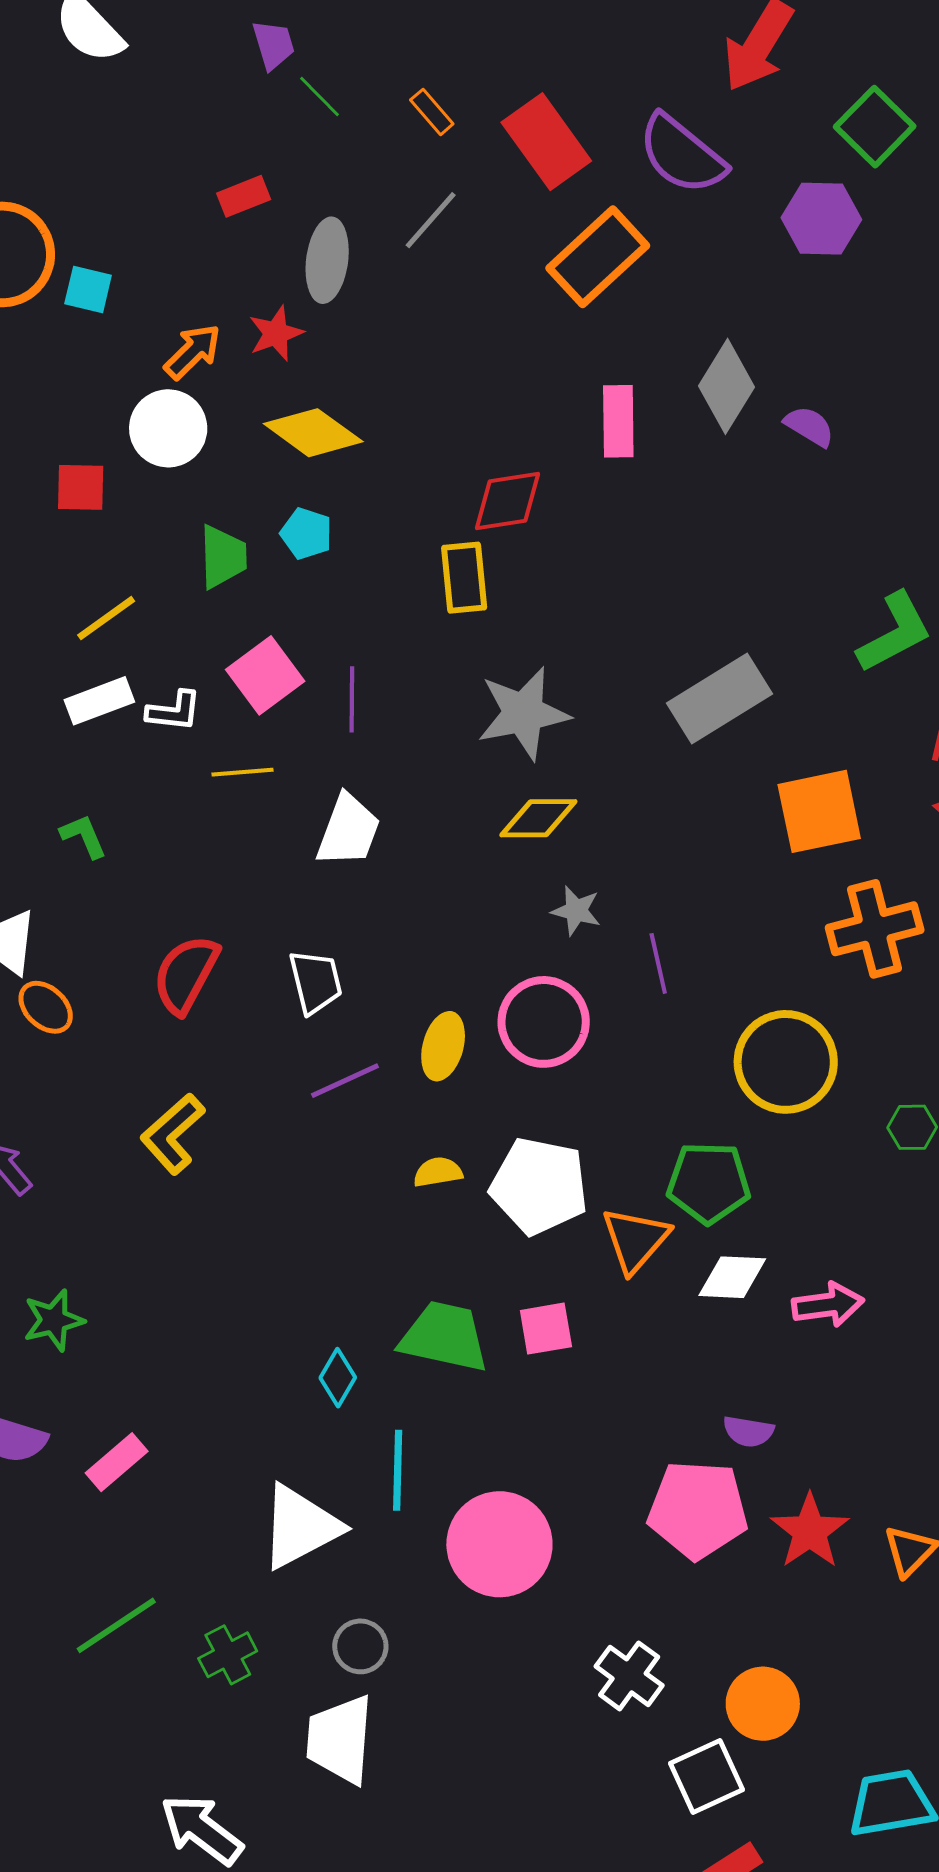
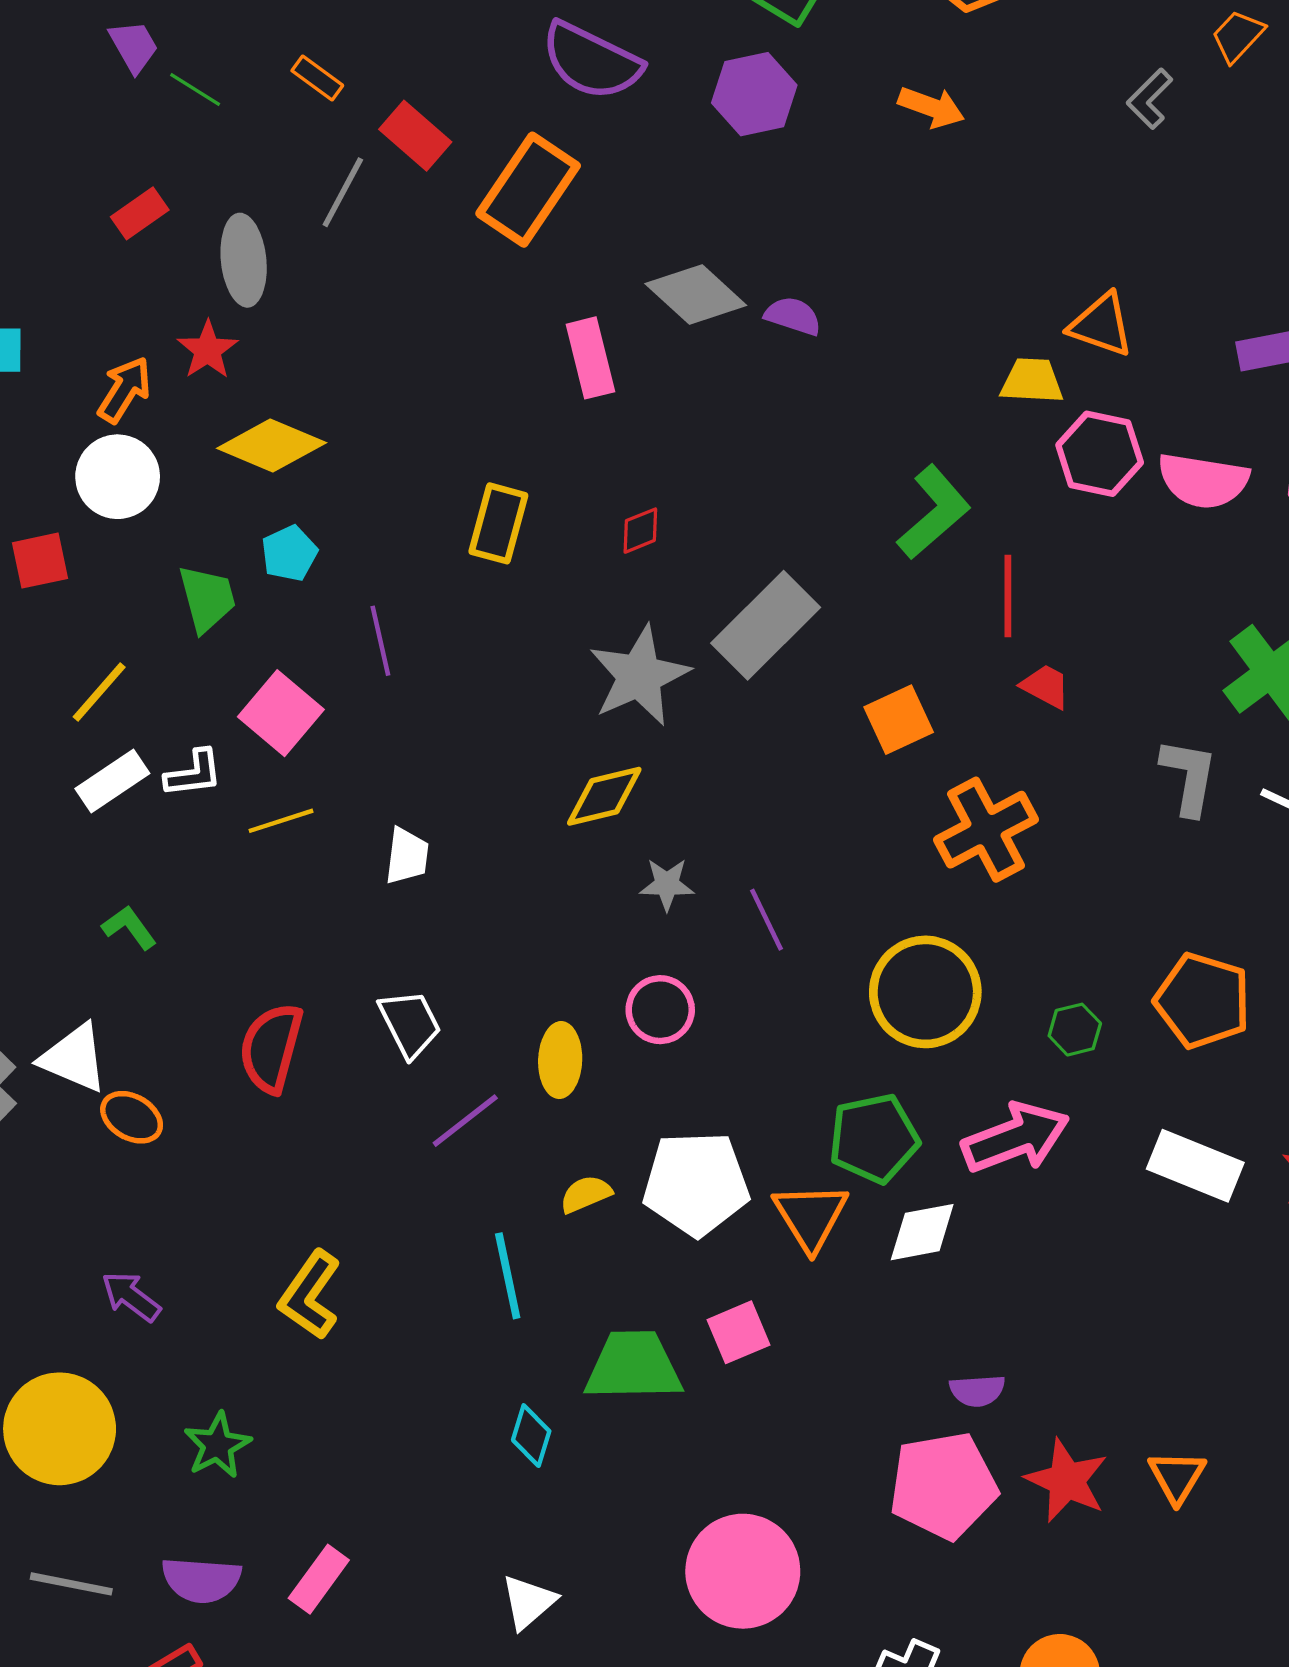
red rectangle: (546, 142) -> (415, 136), moved, size x0.7
gray diamond: (727, 386) -> (696, 294), turned -66
red diamond: (508, 501) -> (640, 531), moved, size x0.6
cyan pentagon: (306, 533) -> (289, 553), turned -30
yellow rectangle: (464, 578) -> (498, 523), moved, turned 34
purple line: (352, 699) -> (380, 641), moved
gray star: (523, 713) -> (639, 676), moved
orange square: (819, 811) -> (899, 720), size x0.7
white trapezoid: (348, 830) -> (407, 856), size x0.7
pink circle: (544, 1022) -> (660, 1010), size x0.7
yellow L-shape: (173, 1134) -> (310, 1295), moved
pink arrow: (828, 1305) -> (1016, 1138), moved, size x1.4
cyan line: (398, 1470) -> (508, 1276), moved
white triangle: (300, 1527) -> (528, 1602), size x0.6

